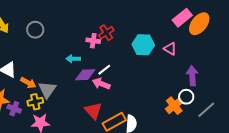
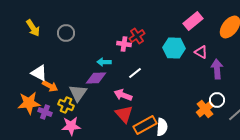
pink rectangle: (182, 18) -> (193, 21), moved
purple diamond: (85, 75) -> (96, 78), moved
purple arrow: (192, 76) -> (217, 69), moved
orange arrow: (28, 83) -> (50, 86), moved
pink arrow: (101, 84) -> (123, 95), moved
yellow cross: (35, 102) -> (66, 105), turned 35

